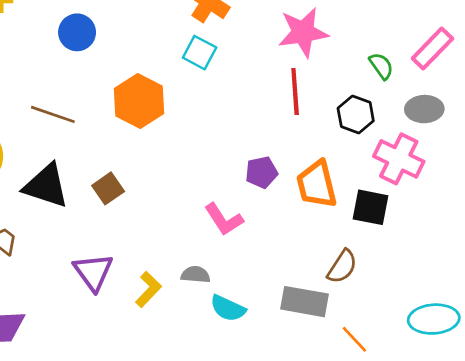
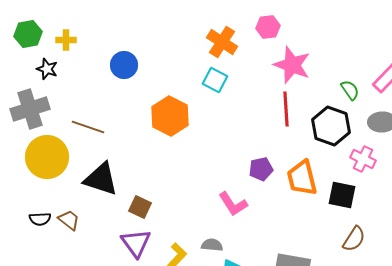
pink star: (303, 32) -> (292, 65), turned 30
brown line: (53, 114) -> (88, 127), moved
black hexagon: (356, 114) -> (331, 126), size x1.4
pink cross: (399, 159) -> (363, 159), size x0.7
brown square: (108, 188) -> (140, 207), moved, turned -30
brown semicircle: (342, 267) -> (354, 239), moved

